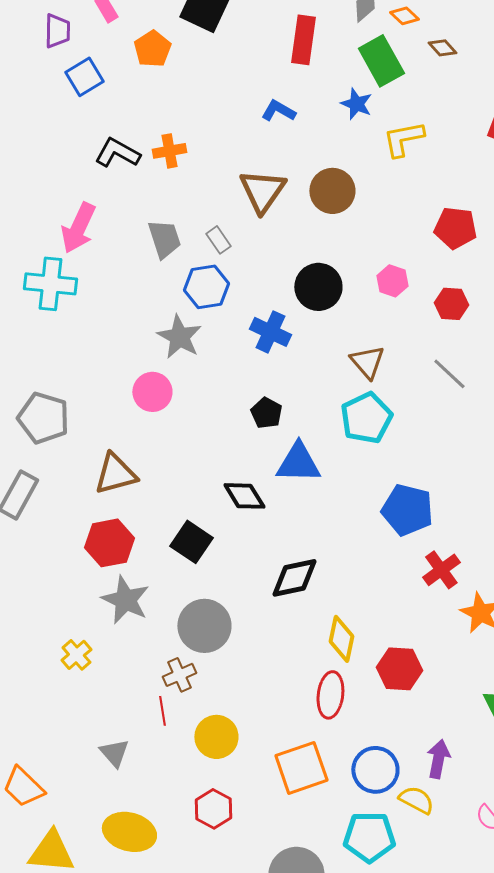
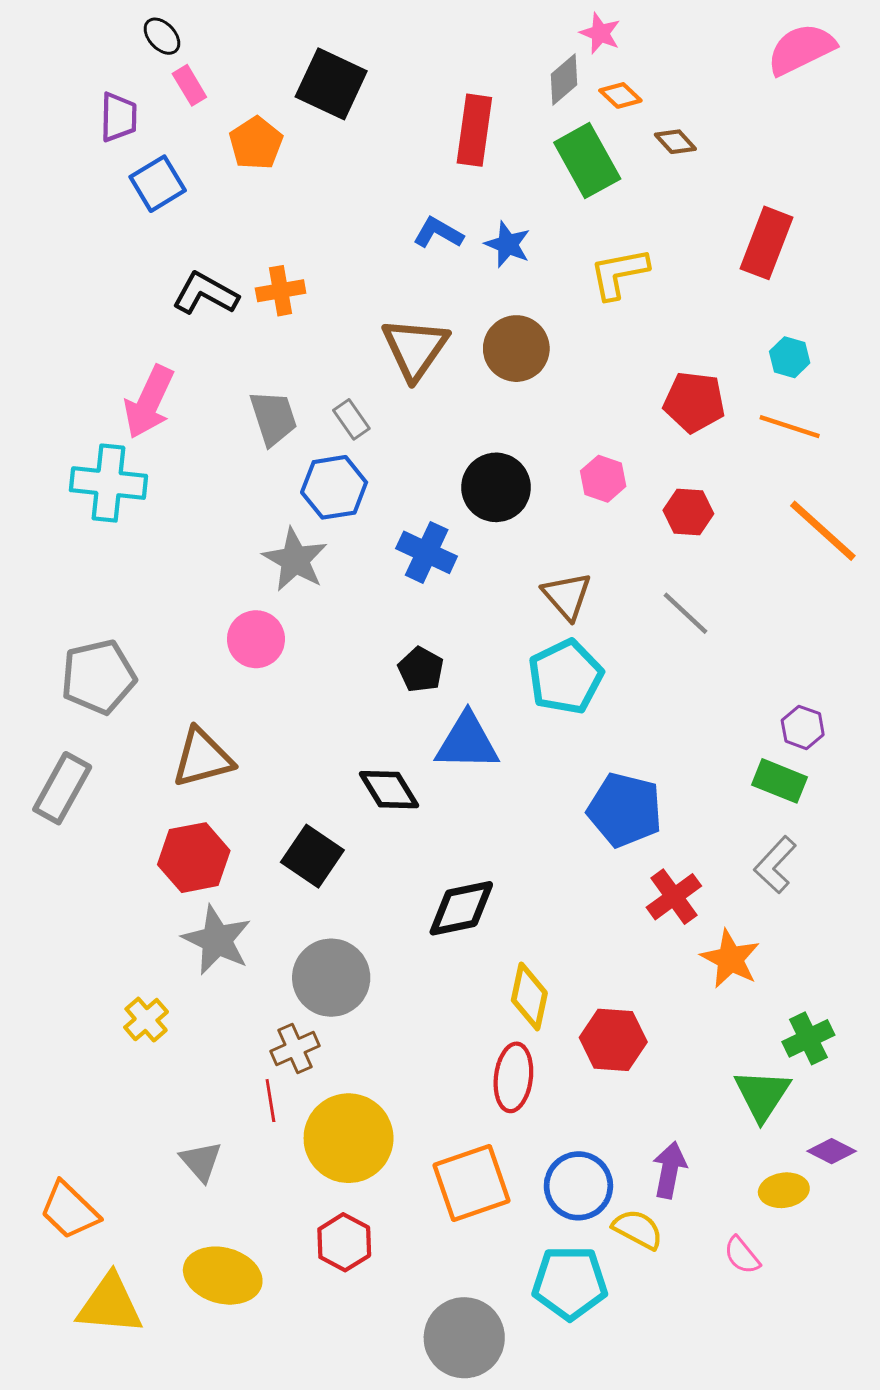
blue star: (356, 104) -> (508, 244), moved
gray pentagon: (43, 418) -> (98, 677), turned -30
yellow circle: (216, 737) -> (349, 1138), size x1.4

